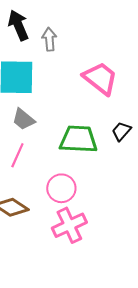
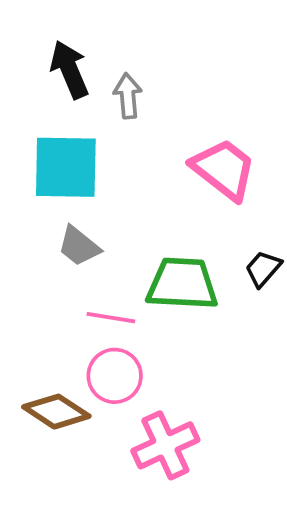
pink line: (17, 155) -> (111, 318), moved, turned 75
pink circle: (61, 188) -> (115, 376), moved

